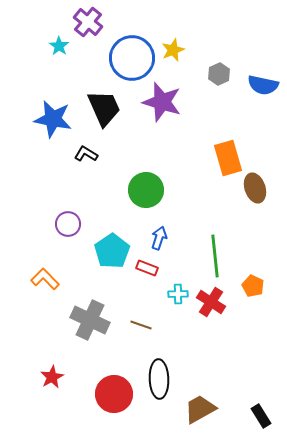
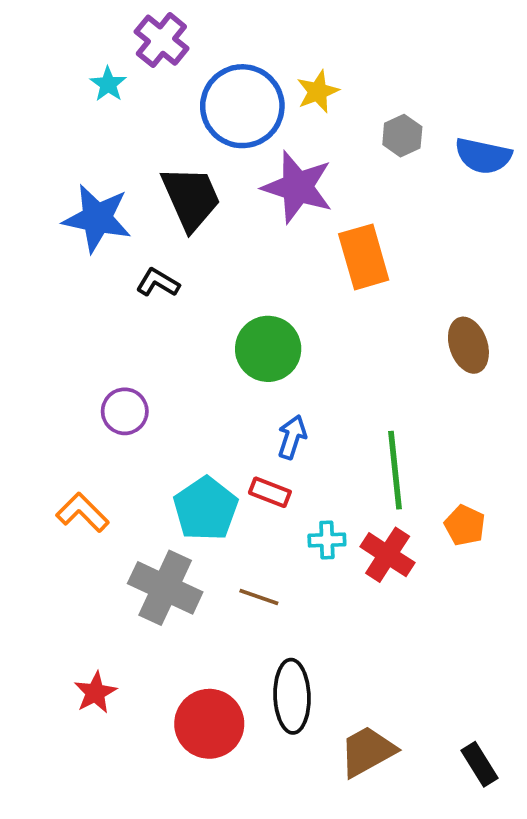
orange rectangle: (228, 158) -> (364, 257), moved
cyan pentagon: (112, 251) -> (206, 509), moved

